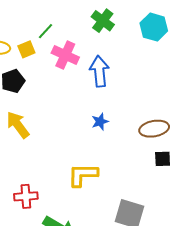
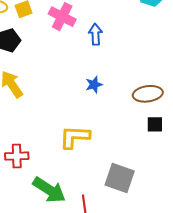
blue arrow: (99, 71) -> (95, 34), size x0.7

